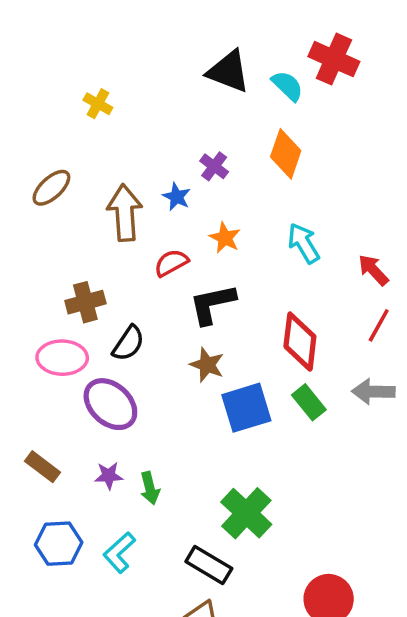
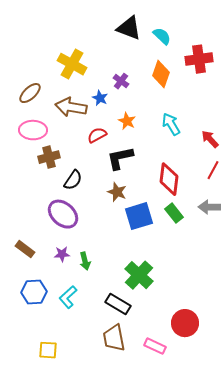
red cross: (334, 59) -> (199, 59), moved, turned -32
yellow cross: (98, 104) -> (72, 64), moved, size x1.8
brown arrow: (125, 213) -> (71, 107), turned -76
pink ellipse: (62, 358) -> (33, 130), moved

